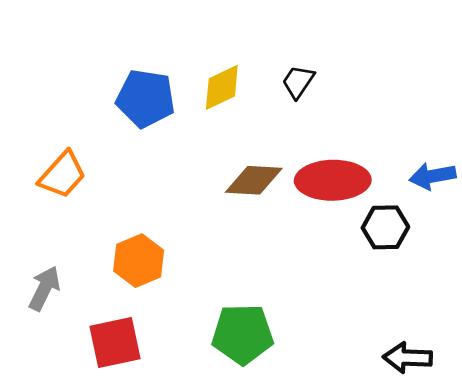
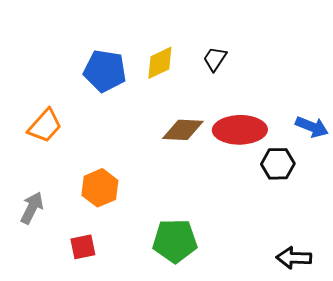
blue arrow: (433, 176) -> (312, 127), turned -148
red square: (115, 342) -> (83, 247), size x0.7

